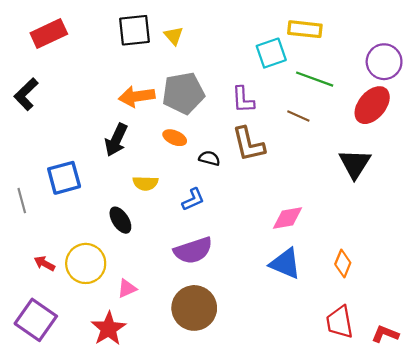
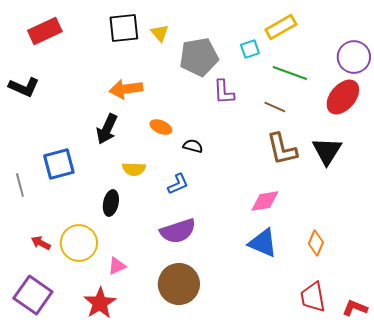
yellow rectangle: (305, 29) -> (281, 27), turned -36
cyan square: (271, 53) -> (250, 49), size x0.7
gray pentagon: (183, 93) -> (199, 57), moved
black L-shape: (26, 94) -> (24, 87), turned -112
brown L-shape: (248, 144) -> (282, 149), moved
black ellipse: (120, 220) -> (111, 203), turned 45

